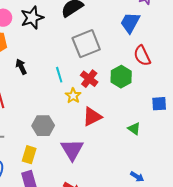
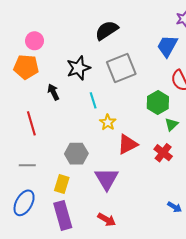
black star: (32, 18) -> (78, 68), moved
red cross: (89, 79) -> (163, 153), moved
green triangle: (134, 129) -> (171, 124), moved, turned 40

